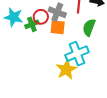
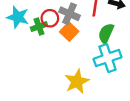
orange square: (58, 27) -> (69, 32), turned 35
cyan cross: (77, 54) -> (108, 58), moved

